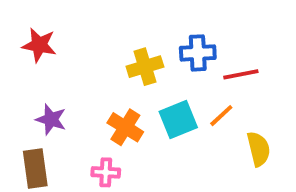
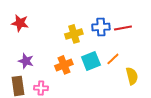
red line: (241, 74) -> (123, 28), moved
orange cross: (125, 127) -> (64, 65), turned 36
pink cross: (106, 172) -> (41, 88), moved

